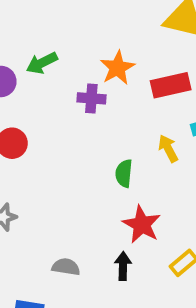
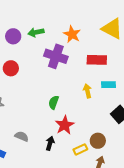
orange star: (117, 68) -> (72, 34), moved, turned -30
purple cross: (91, 98) -> (56, 56), size x1.6
green semicircle: (124, 173) -> (54, 102), moved

